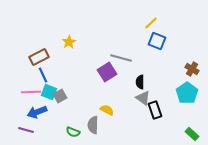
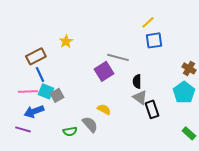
blue square: (157, 41) -> (154, 40), turned -30
gray semicircle: (93, 125) -> (90, 124), turned 138
green semicircle: (73, 132) -> (70, 131), turned -32

